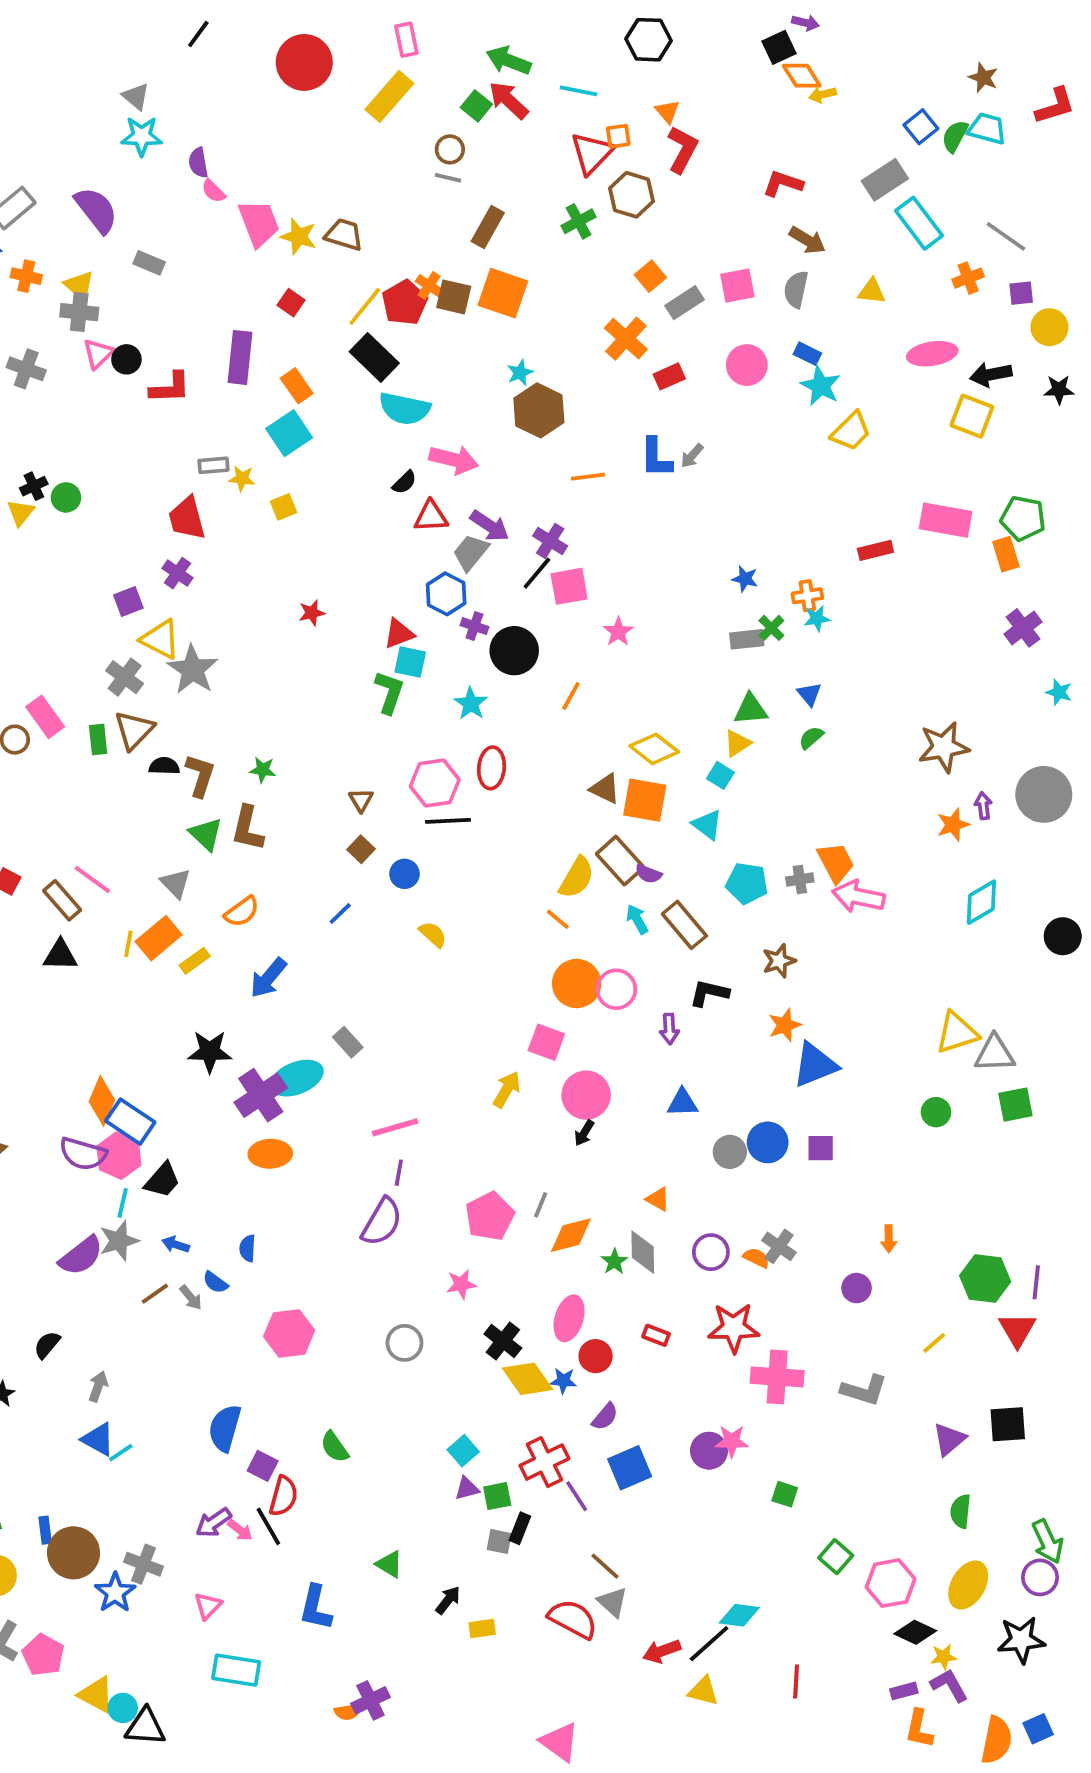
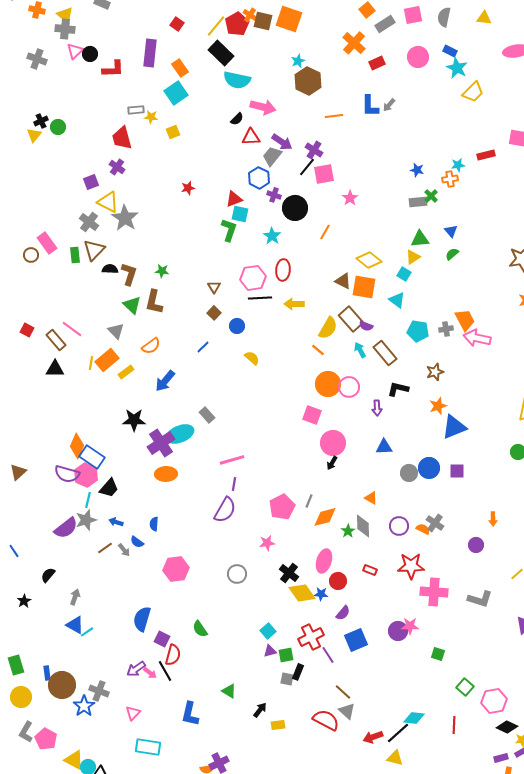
cyan star: (817, 618) -> (458, 165), moved
yellow arrow: (507, 1089) -> (294, 304), moved, turned -120
red line: (796, 1681) -> (454, 725), moved

